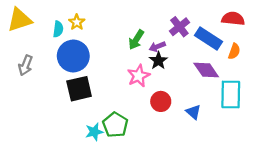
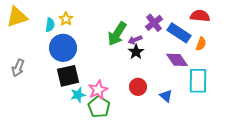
green arrow: (136, 40) -> (117, 34), size x1.4
gray arrow: (25, 65) -> (18, 68), moved
pink star: (139, 76) -> (98, 90), moved
cyan star: (94, 132) -> (78, 95), moved

